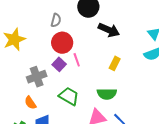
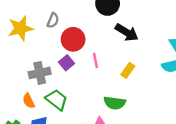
gray semicircle: (56, 20) -> (53, 20), moved
pink line: (77, 60) -> (95, 60), moved
green trapezoid: (69, 96) -> (57, 100), moved

